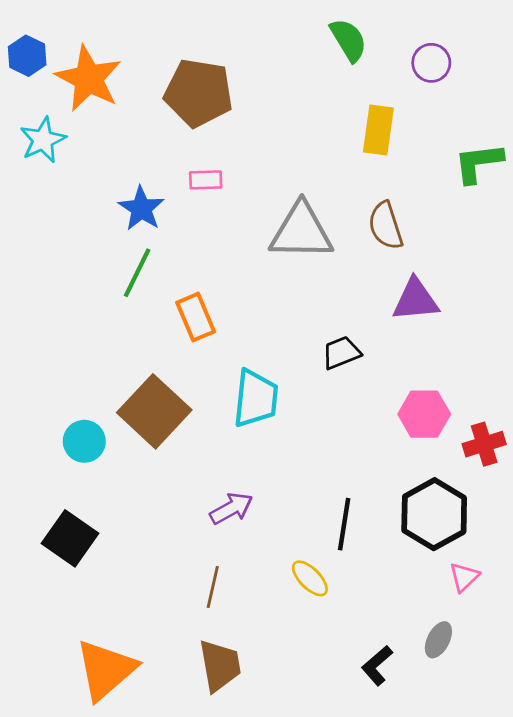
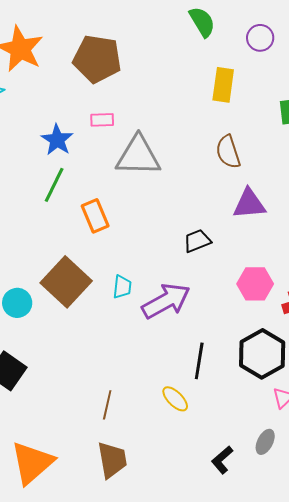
gray triangle: (301, 231) -> (138, 156), moved
cyan trapezoid: (256, 398) -> (122, 287), moved, size x0.6
purple arrow: (231, 508) -> (166, 301), moved, size x1.6

